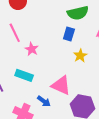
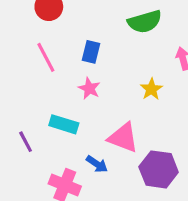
blue rectangle: (69, 34) -> (91, 52), moved
pink star: (32, 49) -> (89, 88), moved

